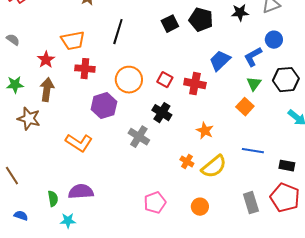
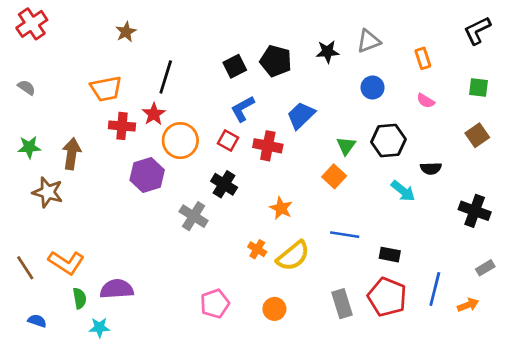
blue L-shape: (253, 57) -> (243, 109), moved
red star: (46, 60) -> (154, 114), moved
orange L-shape: (79, 143) -> (66, 262), moved

